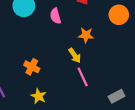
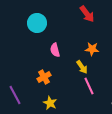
pink semicircle: (55, 16) -> (55, 50), moved
orange cross: (32, 67) -> (44, 77), turned 32

